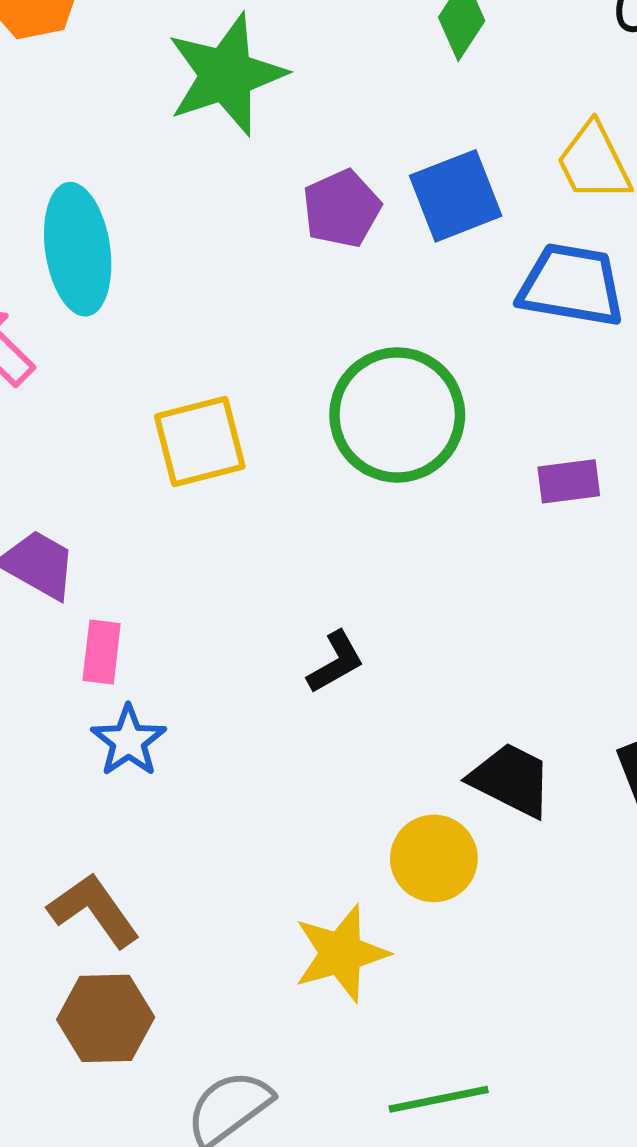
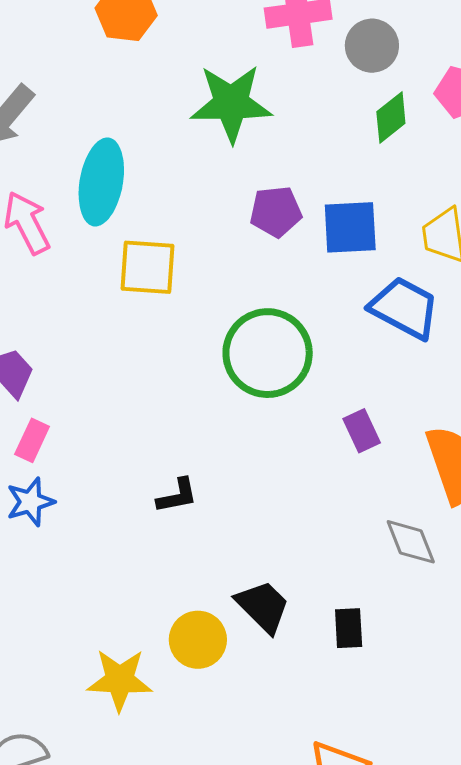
yellow square: (200, 442) -> (148, 267), moved
purple rectangle: (569, 481) -> (362, 431), turned 54

